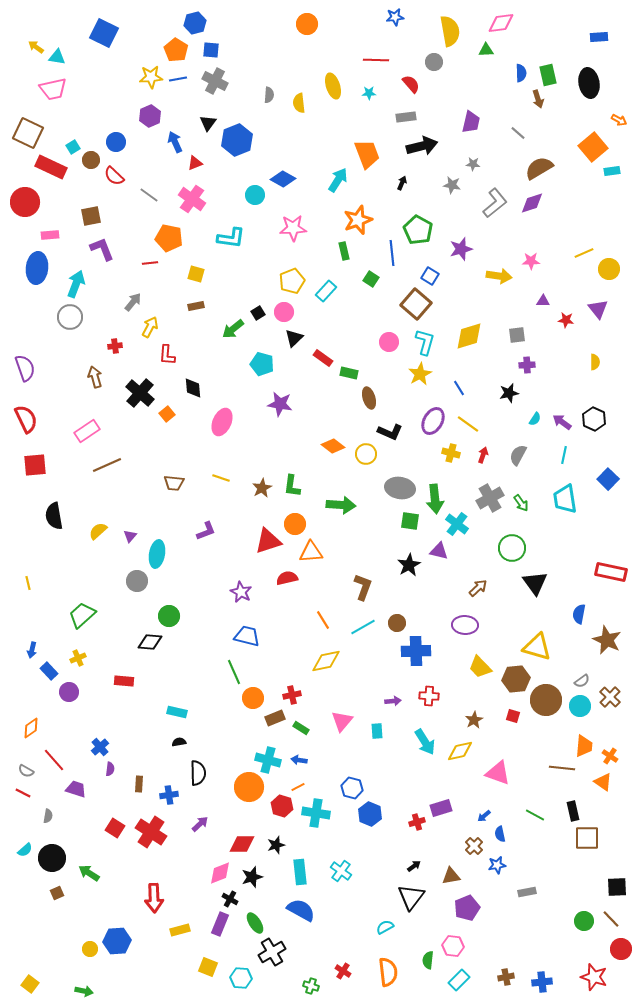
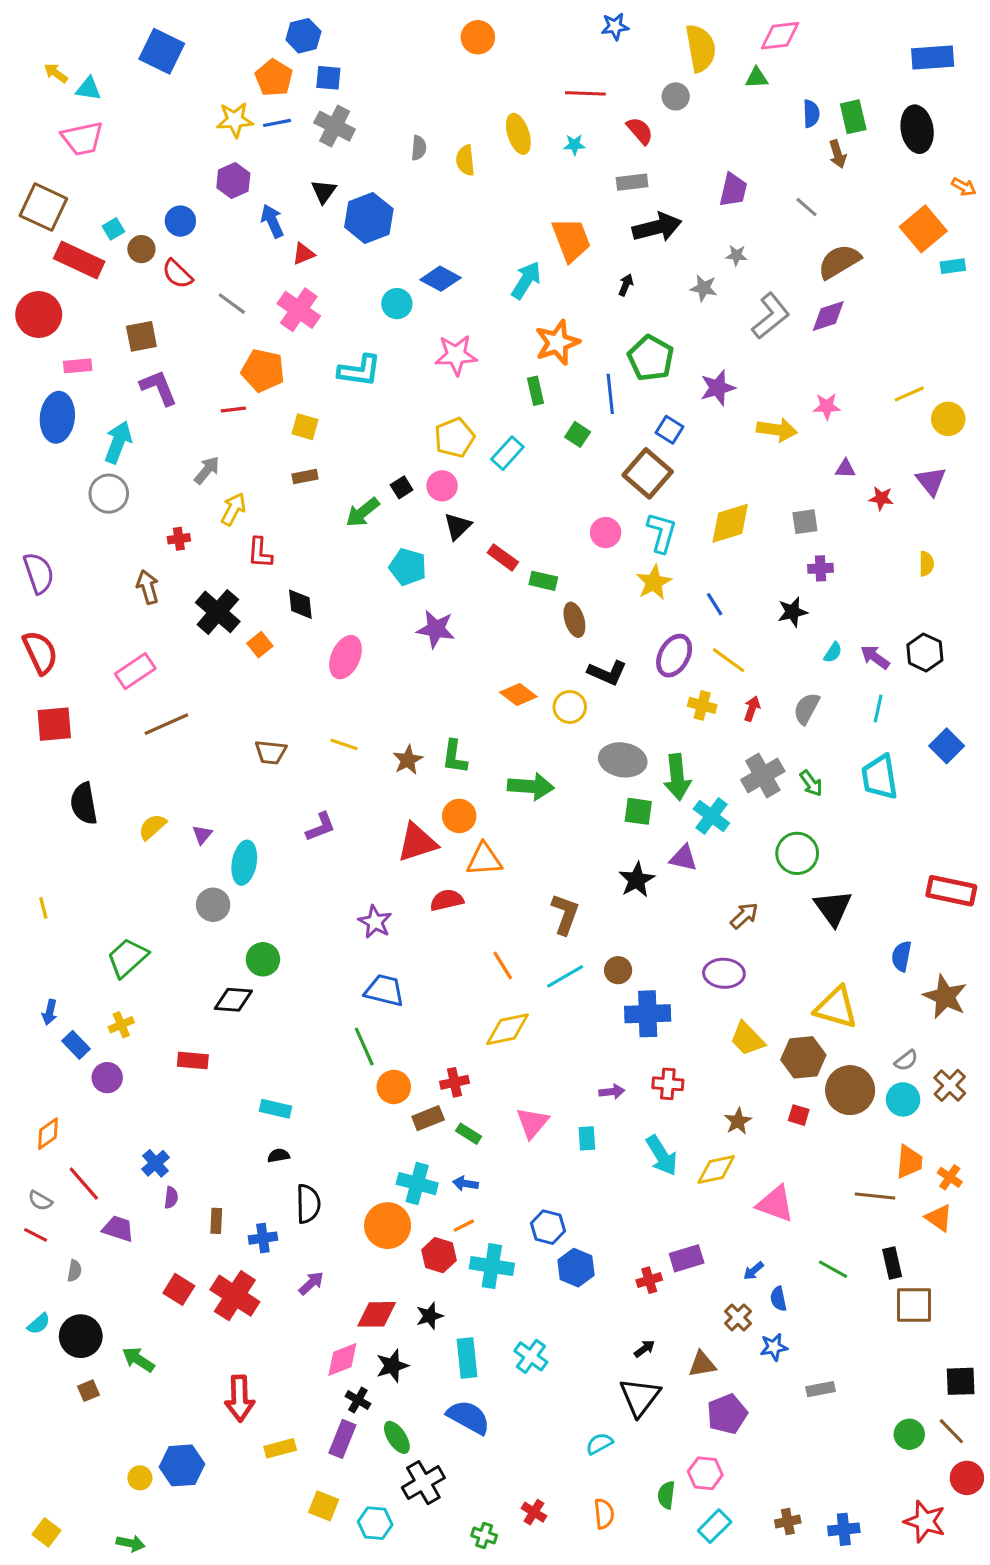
blue rectangle: (599, 37) -> (933, 58), size x1.5
orange semicircle: (388, 972) -> (604, 1514), size x0.7

